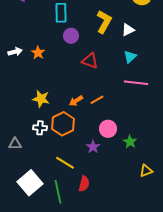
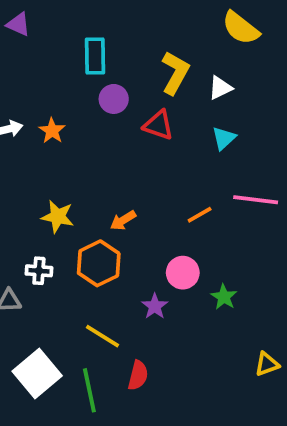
red triangle: (90, 61) -> (158, 125), moved
pink line: (136, 83) -> (256, 200), moved
orange line: (97, 100) -> (200, 215), moved
white cross: (40, 128) -> (39, 271), moved
yellow triangle: (146, 171) -> (267, 364), moved

